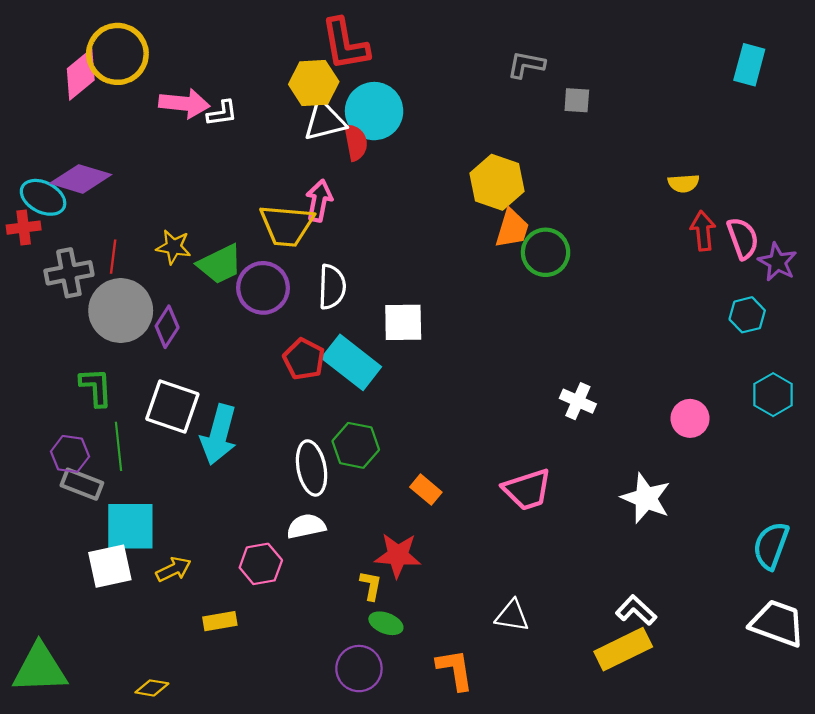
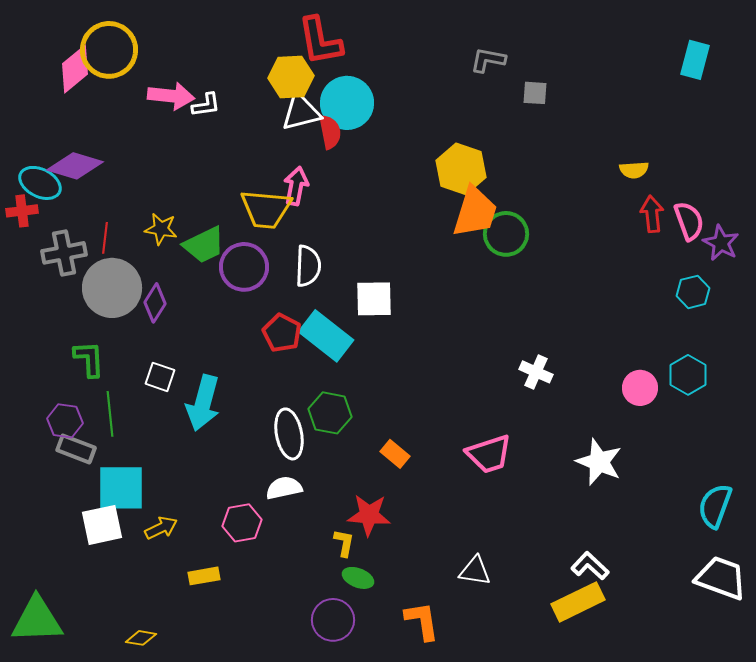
orange trapezoid: (512, 229) -> (475, 212), size x1.4
cyan hexagon: (773, 395) -> (688, 375), moved
white square: (172, 407) -> (160, 377), size x0.6

